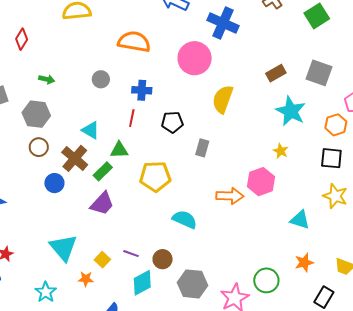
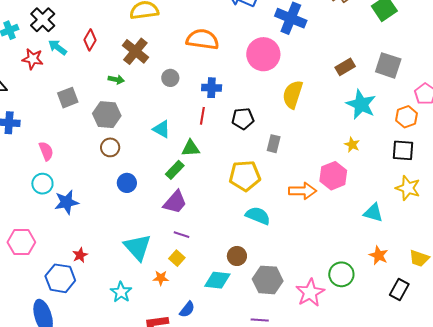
brown cross: (75, 158) -> (135, 51), moved
yellow pentagon: (155, 176) -> (245, 176), moved
purple line: (131, 254) -> (181, 235), moved
orange star: (304, 263) -> (379, 255), turned -30
cyan diamond: (142, 283) -> (217, 280), turned 36

